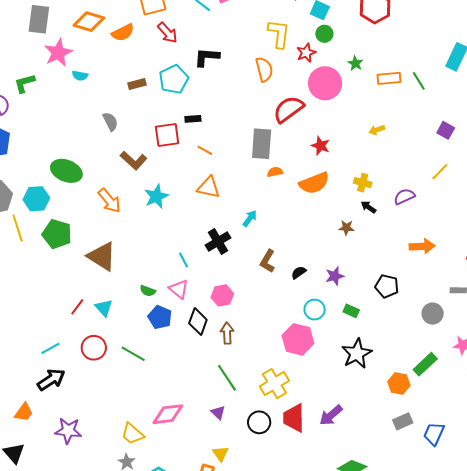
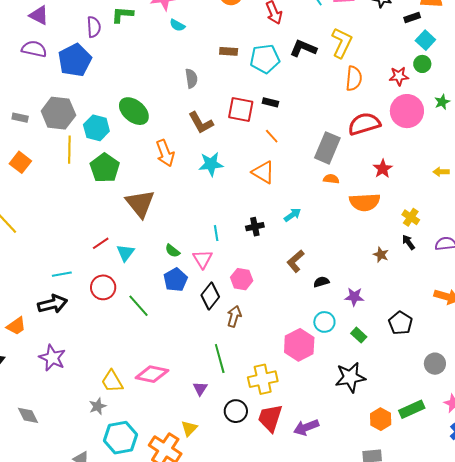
yellow L-shape: (279, 34) -> (342, 43), moved
black cross: (218, 241) -> (255, 227), size x0.7

